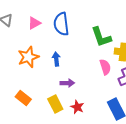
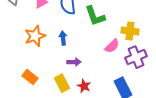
green L-shape: (101, 37) -> (95, 16), moved
pink semicircle: (105, 67) -> (112, 46), turned 63

